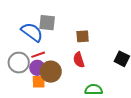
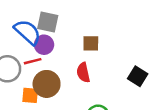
purple circle: (37, 68) -> (44, 45), moved

